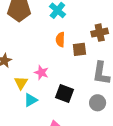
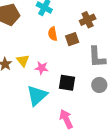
yellow triangle: (21, 83) -> (23, 61), moved
cyan triangle: (31, 100) -> (37, 95), size x1.6

